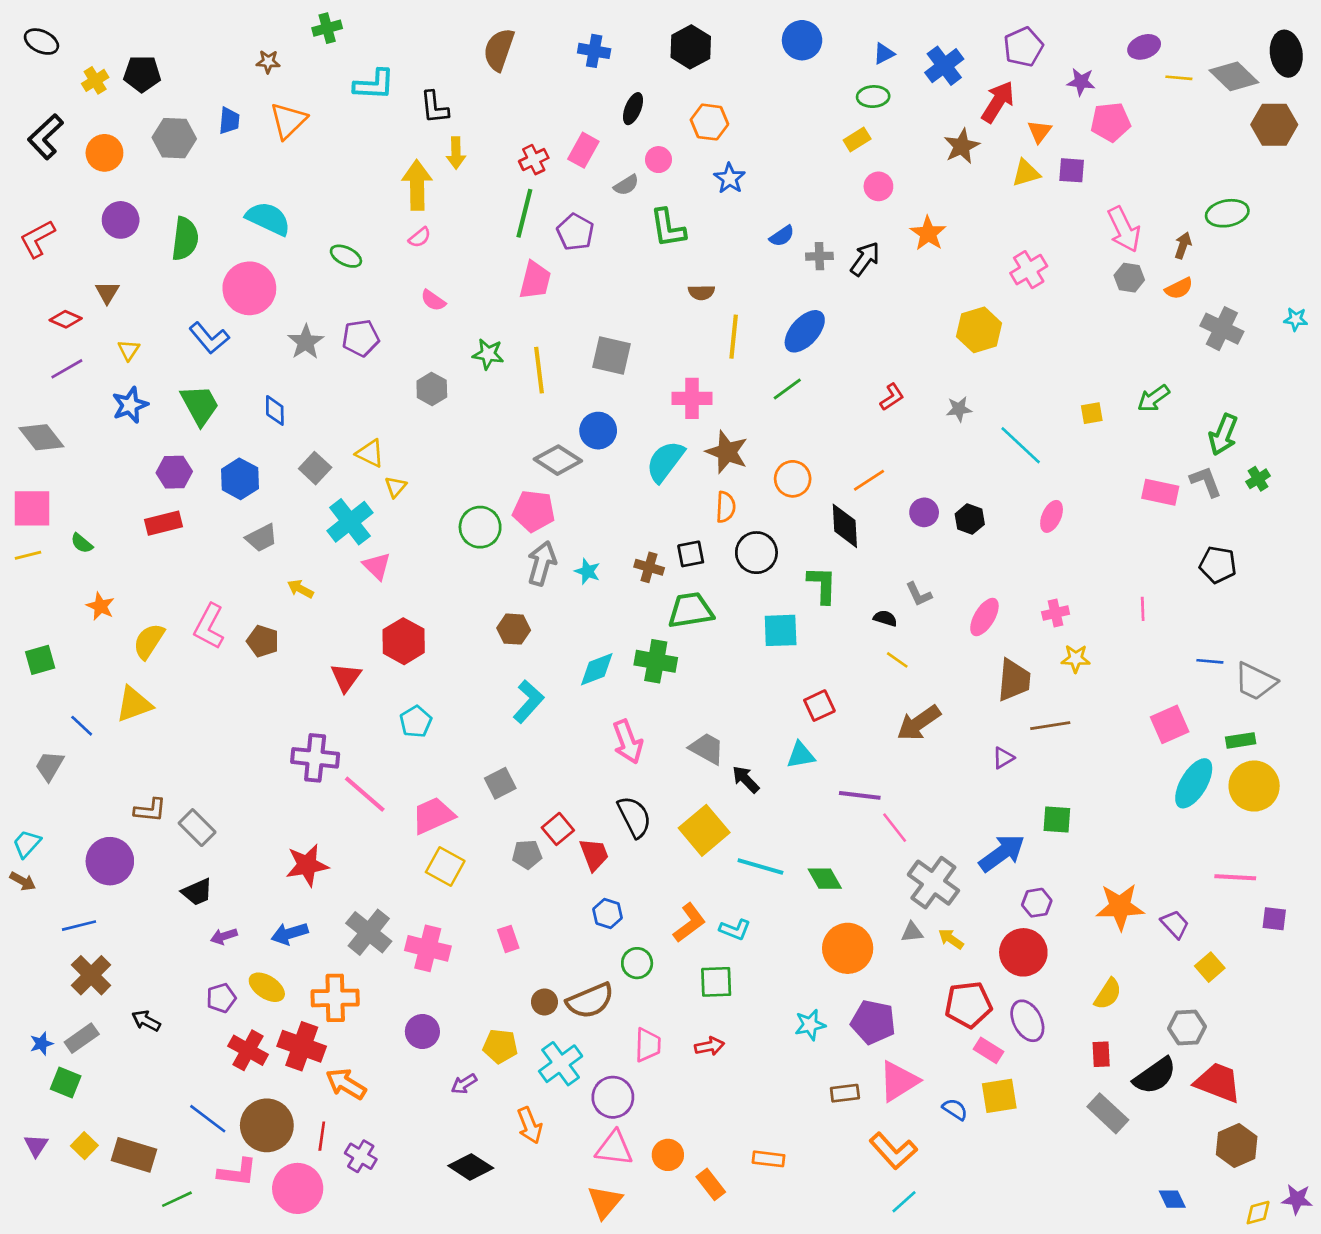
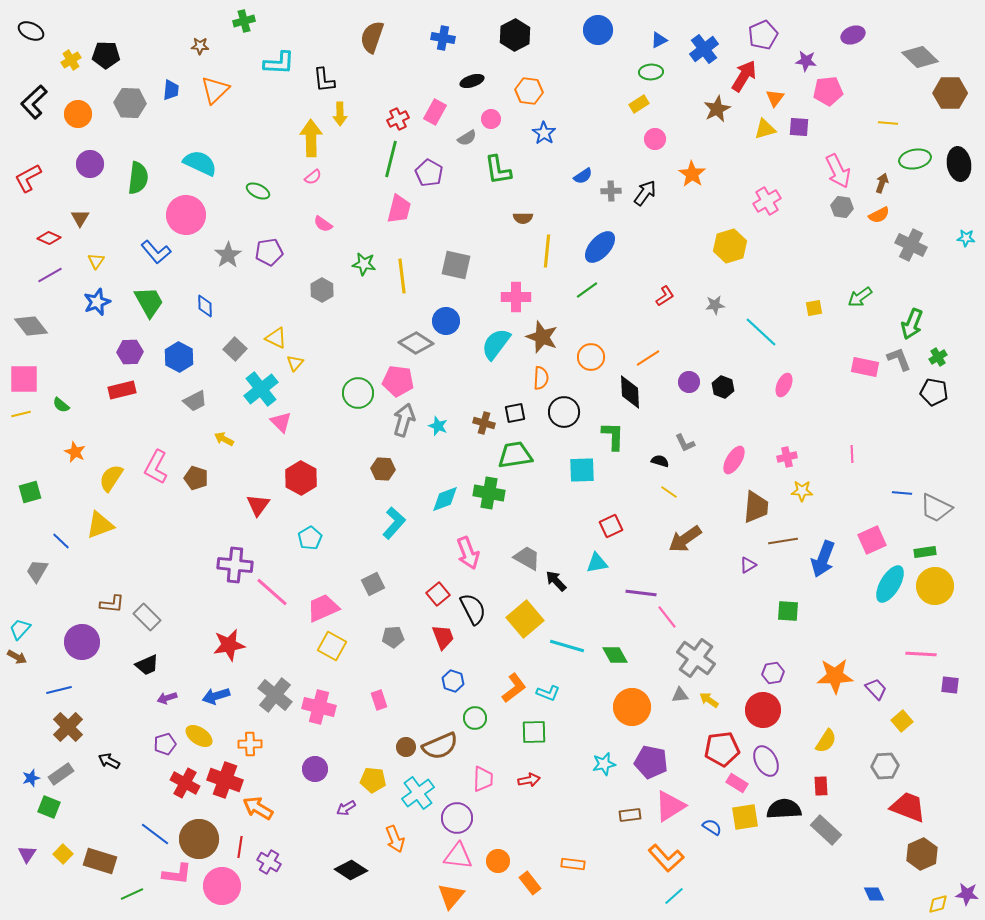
black ellipse: (1286, 54) -> (959, 164), moved
yellow line: (1179, 78) -> (888, 123), moved
black ellipse: (633, 109) -> (472, 81), turned 50
black pentagon: (1218, 565) -> (934, 392), moved
red square: (558, 829) -> (438, 594), moved
blue arrow: (1002, 853) -> (823, 559), moved, turned 147
orange cross: (335, 998) -> (250, 744), size x0.7
black semicircle: (1155, 1076) -> (784, 809), moved, turned -148

